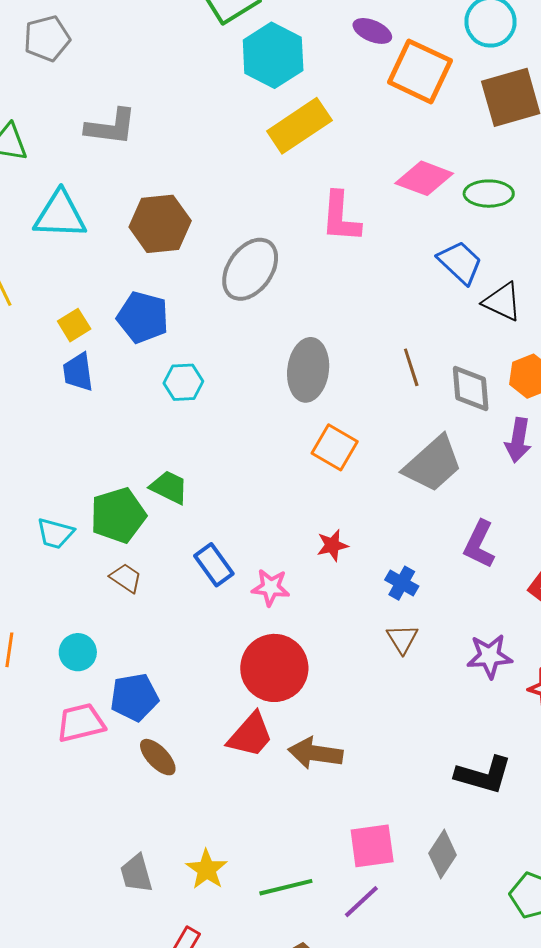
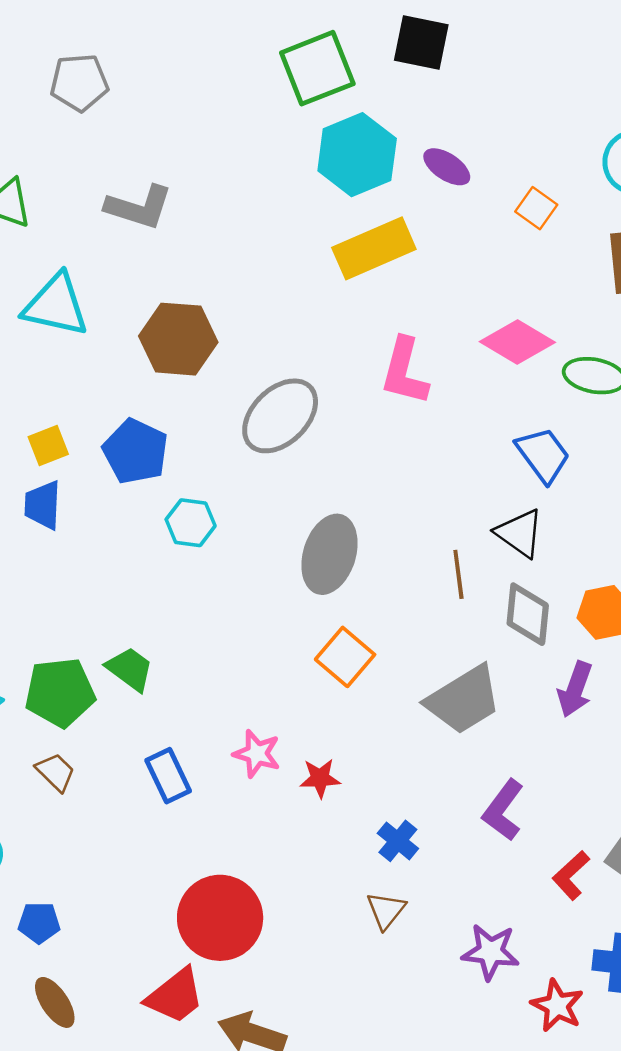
purple ellipse: (372, 31) -> (447, 167), moved
orange square: (420, 71) -> (536, 208), size x0.5
black triangle: (502, 302) -> (520, 533), moved
cyan hexagon: (183, 382) -> (191, 523), moved
pink star: (271, 587) -> (257, 754), moved
blue pentagon: (134, 697) -> (39, 923), size x0.7

